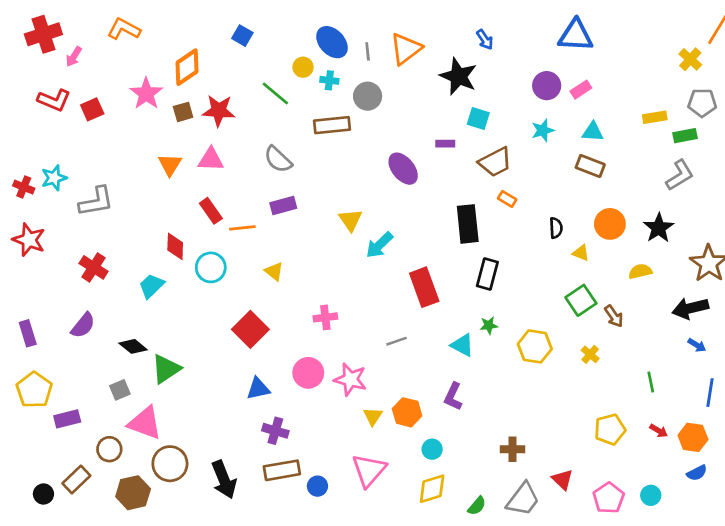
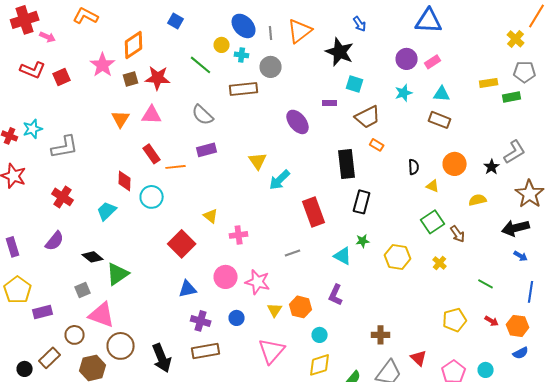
pink arrow: (74, 57) -> (48, 37), turned -98
gray L-shape: (680, 175) -> (515, 152), moved
black star: (659, 228) -> (492, 167), size x0.7
yellow triangle: (274, 271) -> (211, 216), moved
green line: (651, 382) -> (486, 284), turned -49
blue circle: (317, 486) -> (237, 318), moved

